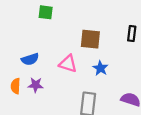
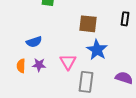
pink triangle: (68, 64) -> (68, 62), moved, turned 42
blue star: (100, 68) -> (97, 50), size x1.5

